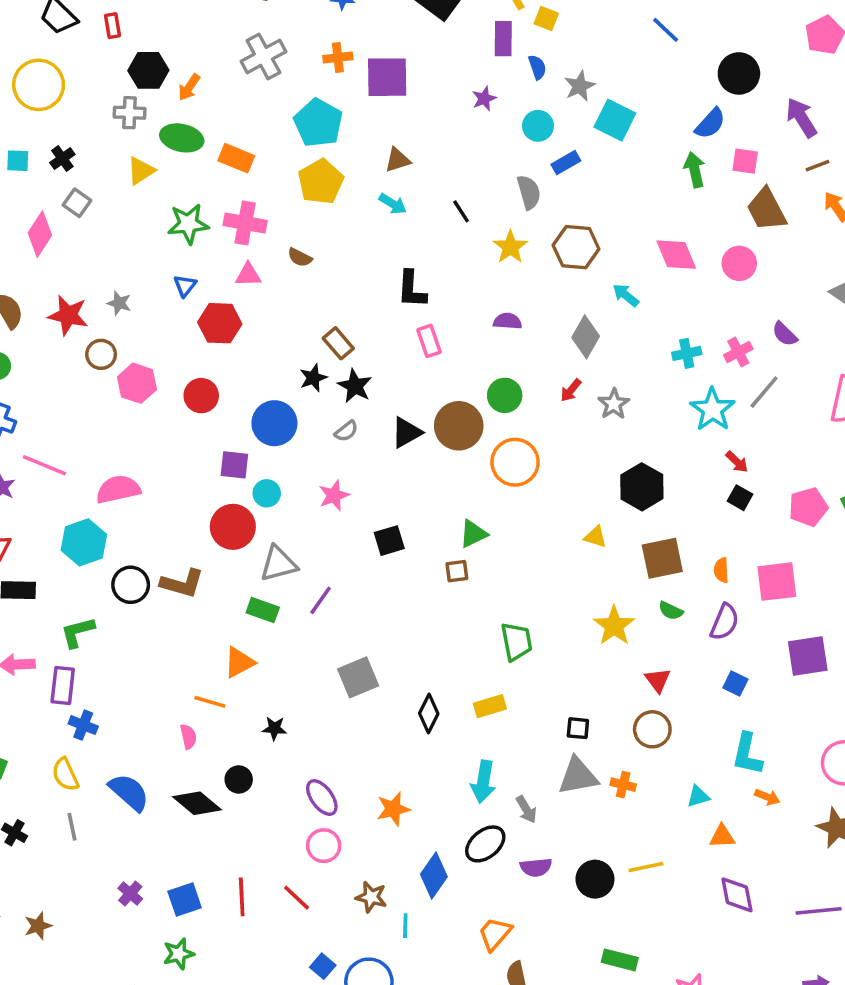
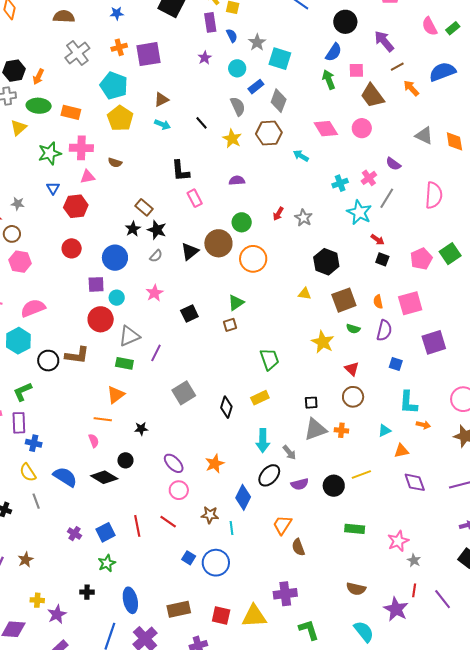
gray diamond: (586, 337) -> (279, 101), moved
pink hexagon: (137, 383) -> (20, 262), moved

